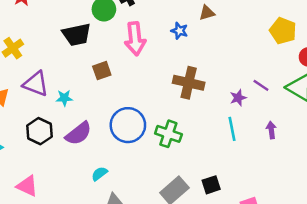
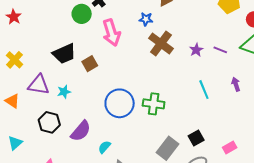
black trapezoid: (77, 35) -> (64, 54), moved
brown cross: (189, 83) -> (161, 43), moved, turned 35
purple star: (238, 98) -> (196, 50), moved
purple semicircle: (79, 133) -> (81, 131), moved

